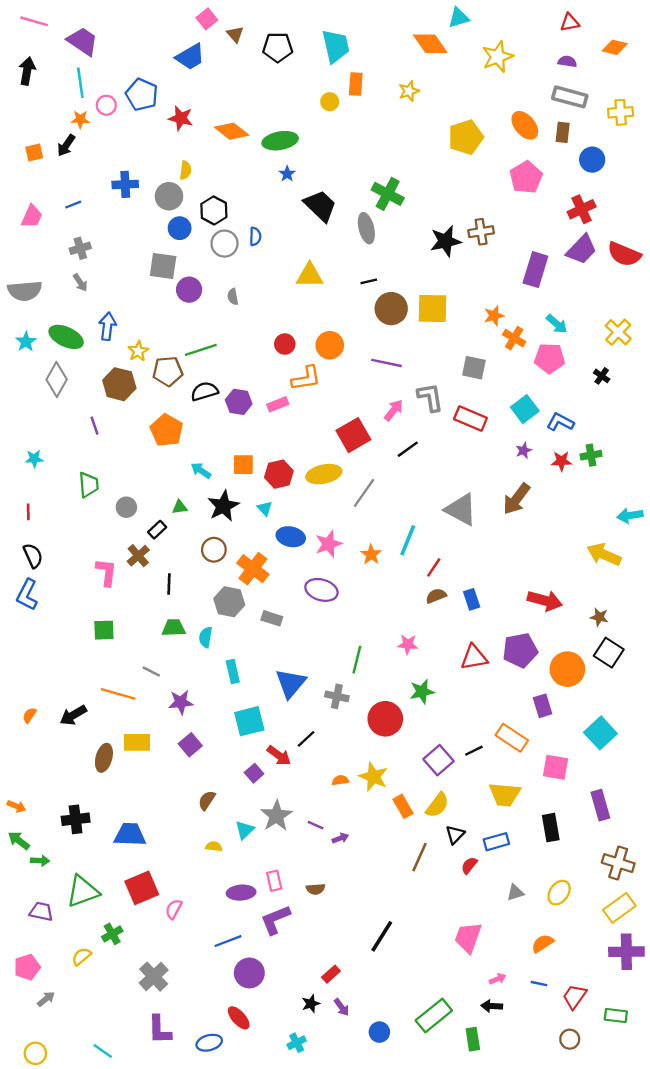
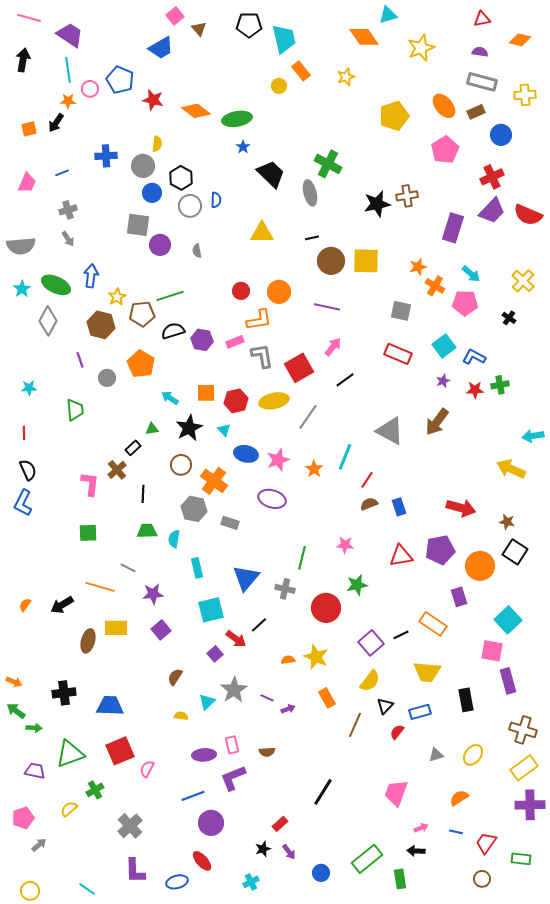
black pentagon: (278, 47) -> (249, 25), moved
orange rectangle: (356, 84) -> (301, 71), turned -42
brown rectangle: (563, 132) -> (476, 112), turned 60
gray L-shape: (430, 397) -> (262, 356), moved
gray circle: (126, 507) -> (107, 378), moved
pink square: (556, 767) -> (492, 651), moved
orange rectangle: (403, 806) -> (327, 698), moved

